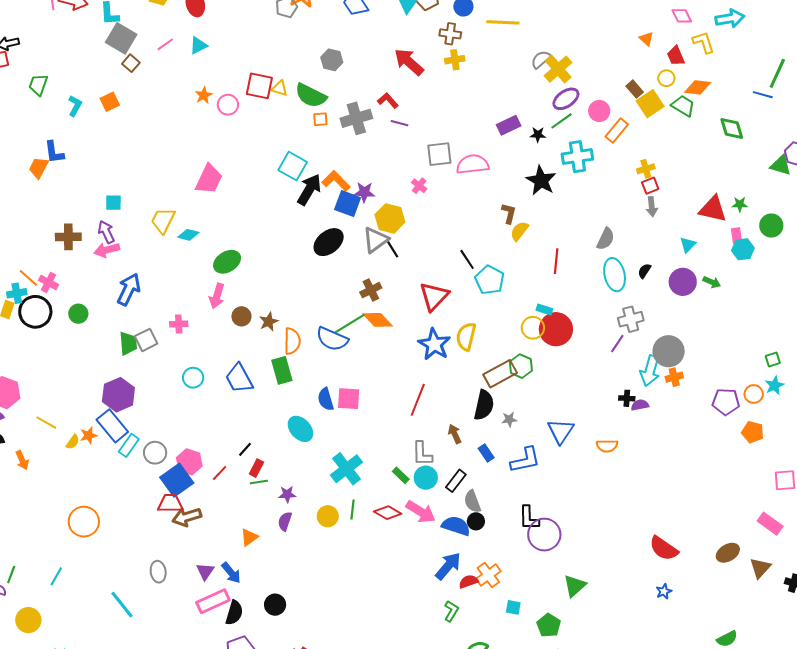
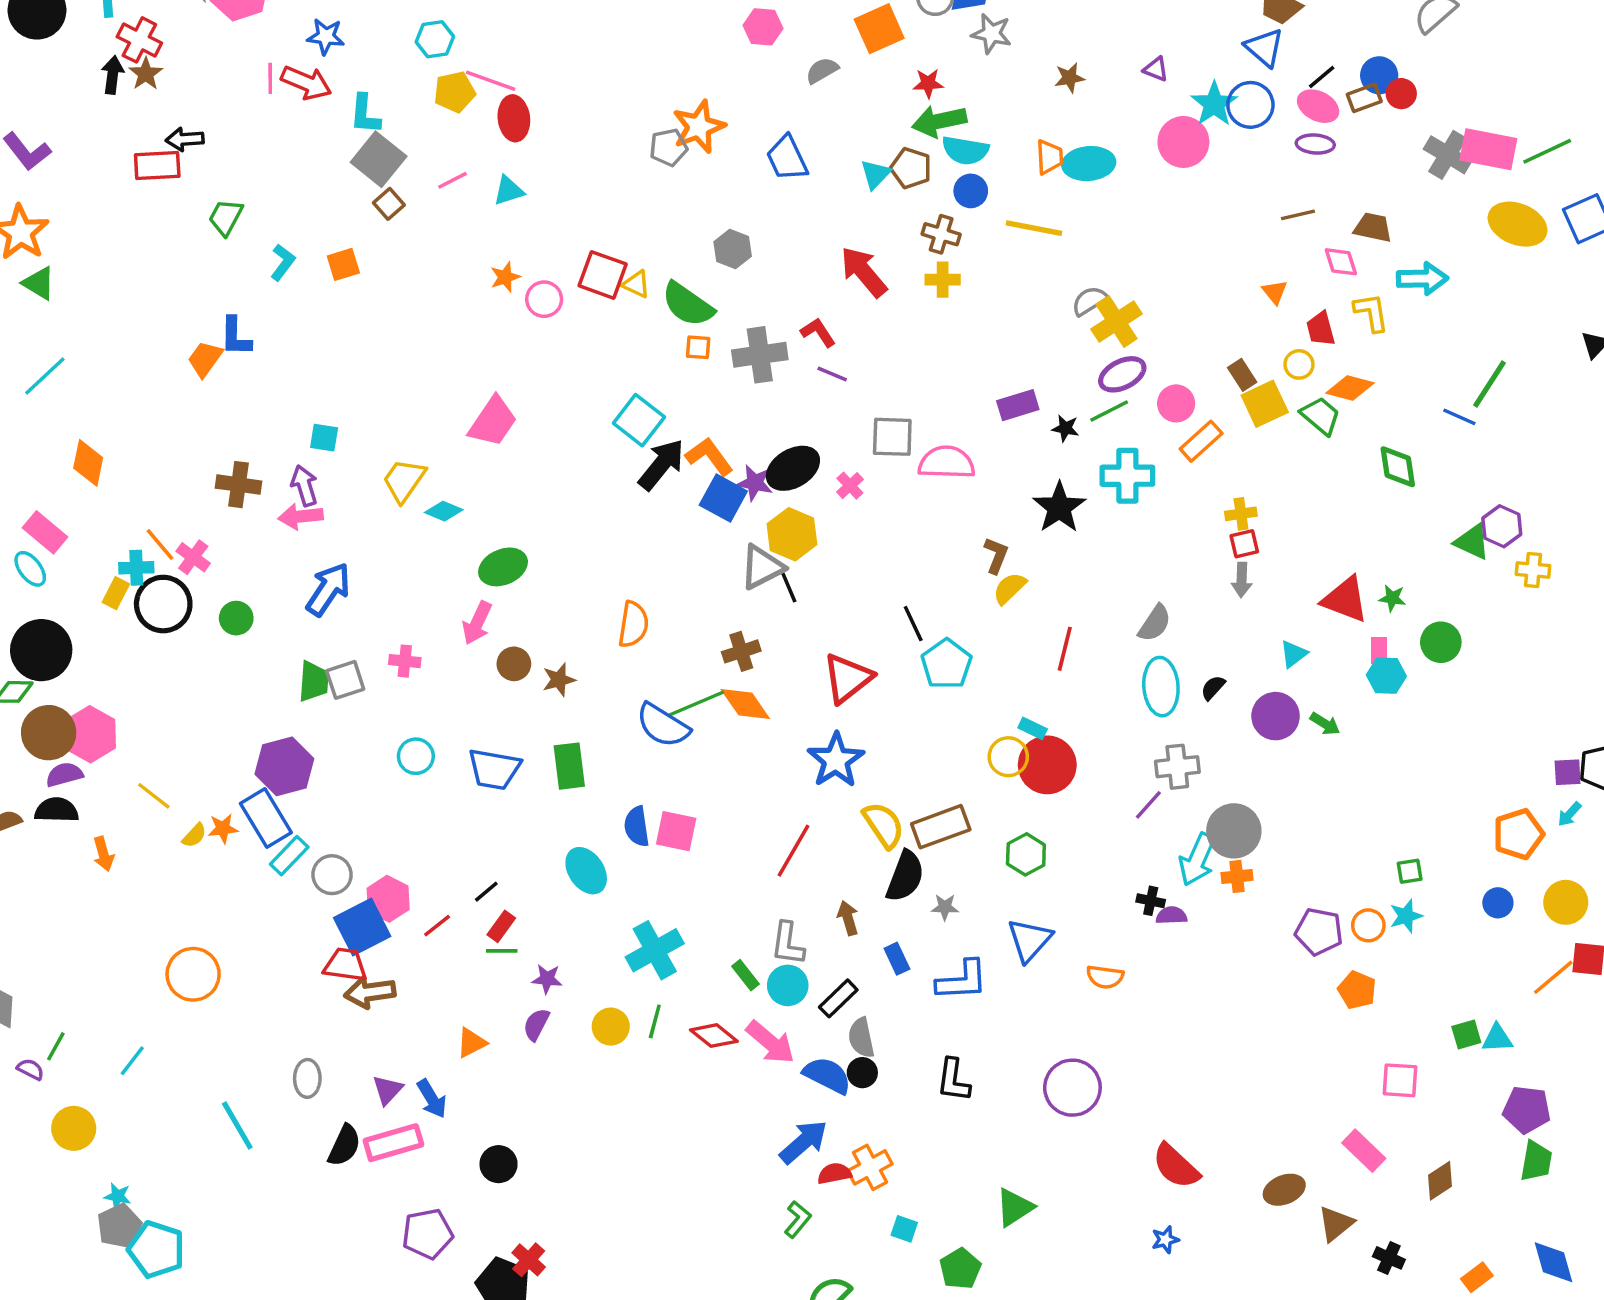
black ellipse: (329, 242) -> (793, 468), moved
yellow semicircle: (466, 337) -> (884, 825), moved, turned 124
orange semicircle: (292, 341) -> (633, 624), moved
green hexagon: (521, 366) -> (1026, 854), moved
blue trapezoid: (239, 378) -> (494, 769), turned -60
purple circle: (544, 535) -> (1072, 1088), moved
black semicircle: (234, 613) -> (344, 1145), moved

